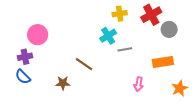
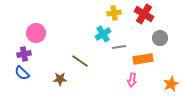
red cross: (151, 15) -> (144, 14), turned -30
gray circle: (169, 29) -> (160, 38), moved
orange rectangle: (163, 62) -> (143, 59), moved

